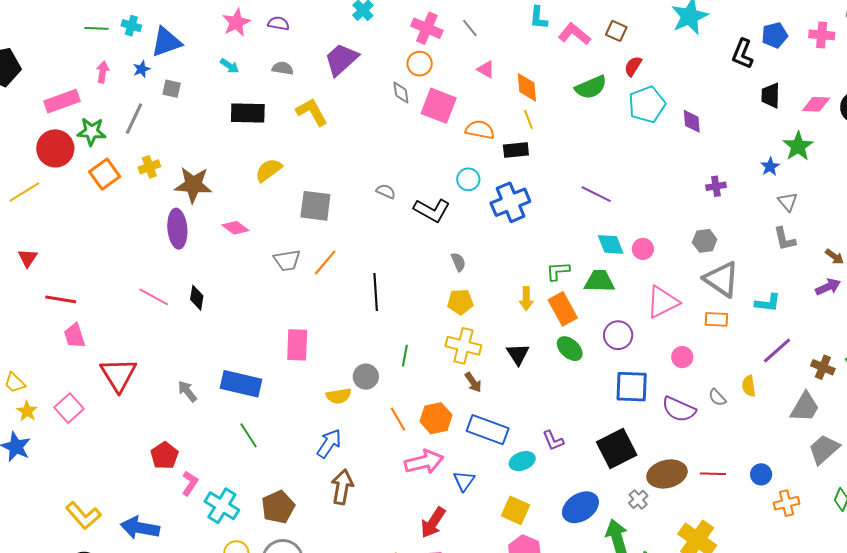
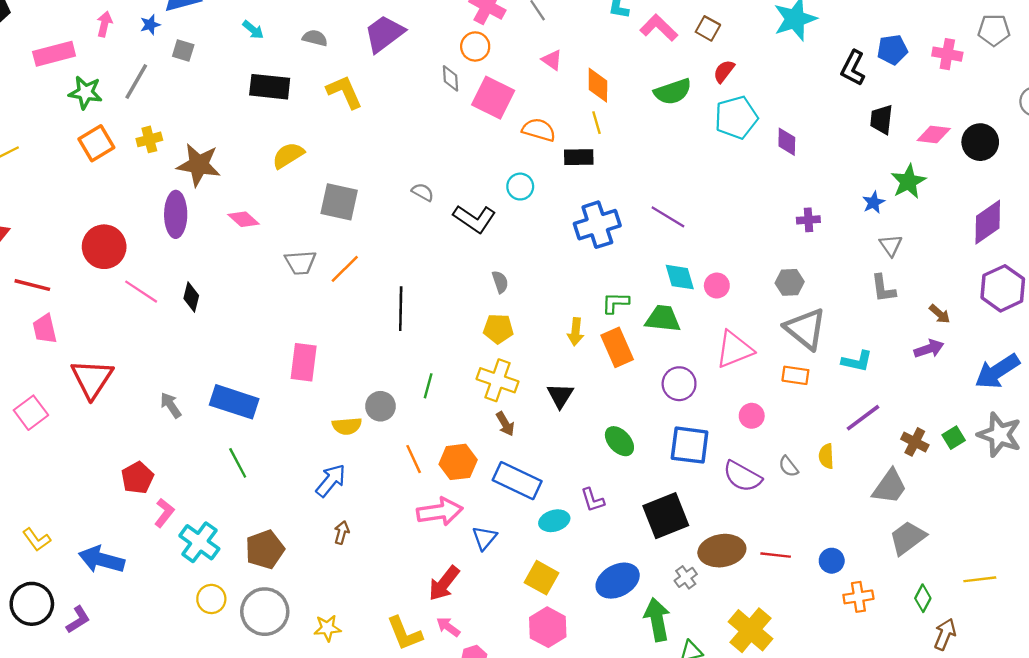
red circle: (55, 148) -> (104, 247), moved
blue cross: (510, 202) -> (597, 225), moved
green ellipse: (570, 349) -> (619, 441), moved
brown arrow: (342, 487) -> (342, 532), size x0.6
yellow L-shape: (83, 516) -> (37, 540), size x0.7

